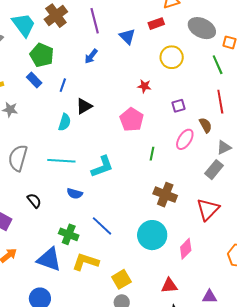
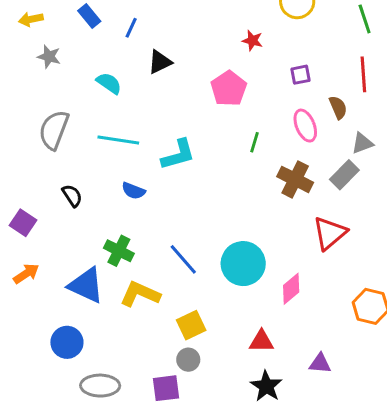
cyan semicircle: (65, 122) -> (109, 83), moved, turned -78
pink ellipse: (185, 139) -> (305, 126), turned -60
brown cross: (165, 195) -> (295, 179), moved
blue line: (102, 226) -> (183, 259), moved

